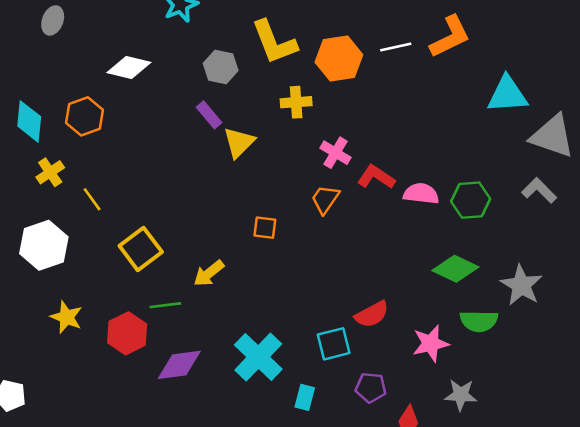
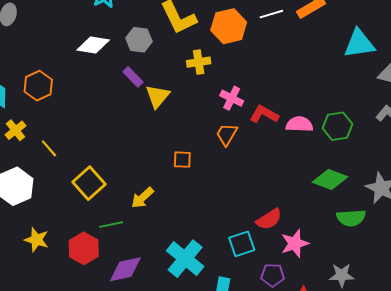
white diamond: (129, 68) -> (93, 45), moved
pink star: (431, 343) -> (295, 243), moved

